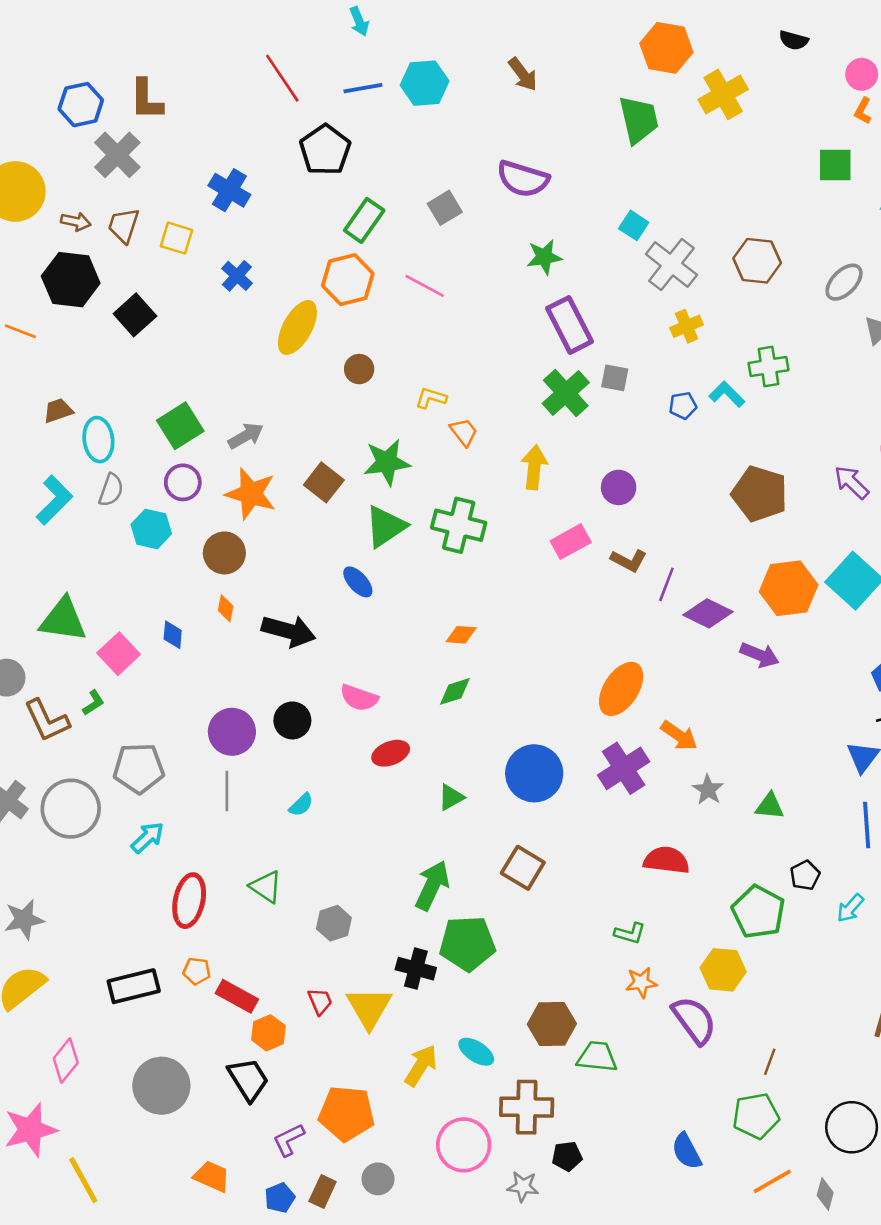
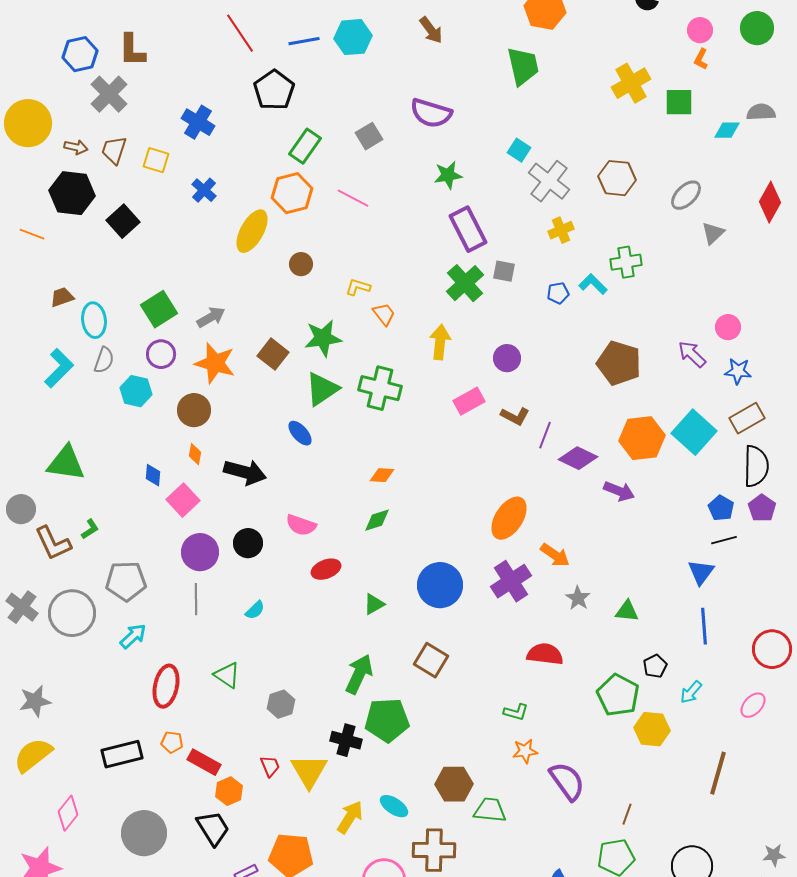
yellow cross: (723, 94) -> (631, 83), moved
pink square: (119, 654) -> (183, 500), moved
yellow hexagon: (723, 970) -> (652, 729), moved

